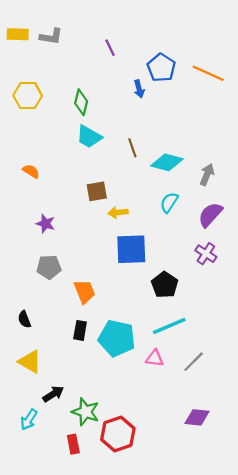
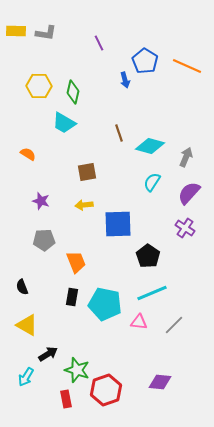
yellow hexagon: (28, 96) -> (39, 86), moved
cyan trapezoid: (89, 137) -> (64, 123), moved
yellow arrow: (118, 212) -> (84, 205), moved
purple diamond: (197, 417) -> (160, 382), moved

